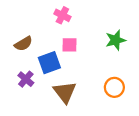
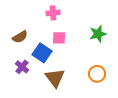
pink cross: (62, 15) -> (53, 13), turned -32
blue square: (49, 63) -> (42, 53), turned -36

